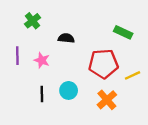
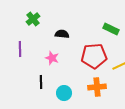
pink star: (42, 60) -> (52, 58), moved
cyan circle: (69, 90) -> (64, 93), moved
orange cross: (107, 100) -> (97, 87), turned 36

